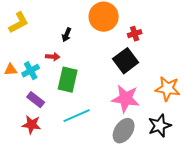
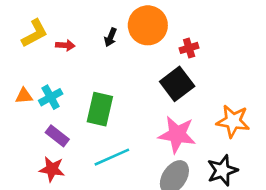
black arrow: (67, 35) -> (111, 37), moved
red arrow: (53, 57) -> (65, 45), moved

